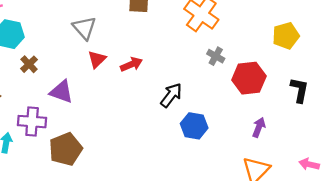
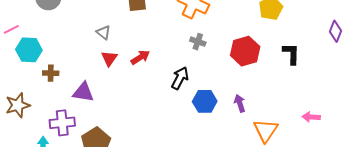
gray triangle: (84, 28) -> (103, 33), moved, size x0.7
gray cross: (216, 56) -> (198, 42), moved
brown cross: (29, 64) -> (51, 73), turned -35
purple arrow: (259, 127) -> (240, 103), moved, turned -30

